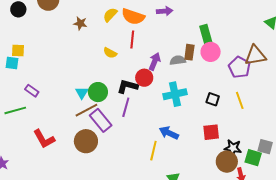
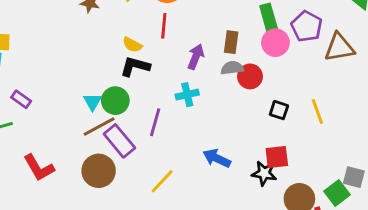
brown rectangle: (189, 52) -> (231, 42), moved
gray semicircle: (178, 60) -> (232, 68), moved
purple pentagon: (239, 67) -> (307, 26), moved
red circle: (144, 78) -> (250, 76), moved
black L-shape: (127, 86) -> (135, 66), moved
cyan cross: (175, 94) -> (187, 95), moved, size x0.7
black star: (233, 148) -> (264, 173), moved
yellow line: (153, 151) -> (162, 181), moved, turned 30
green square: (253, 158) -> (337, 193), turned 36

